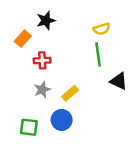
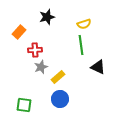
black star: (46, 20) -> (47, 17), moved
gray star: (42, 90) -> (41, 67), moved
blue circle: (62, 120) -> (60, 99), moved

